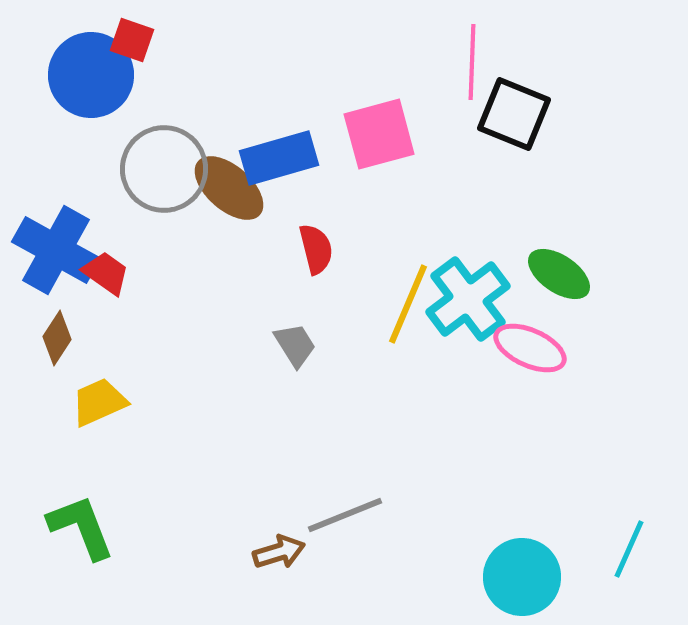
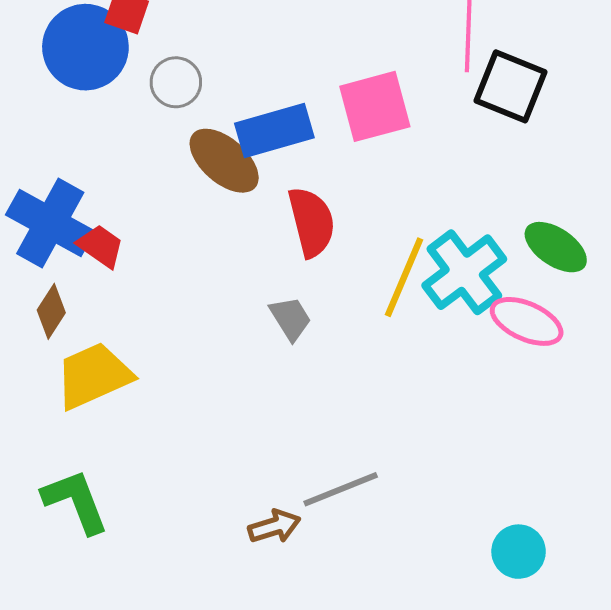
gray circle: (164, 169) -> (176, 82), moved, size x0.6
red semicircle: (316, 249) -> (312, 222), size x1.4
yellow trapezoid: (99, 402) -> (93, 376), size x1.4
cyan circle: (522, 577) -> (519, 552), size x0.7

